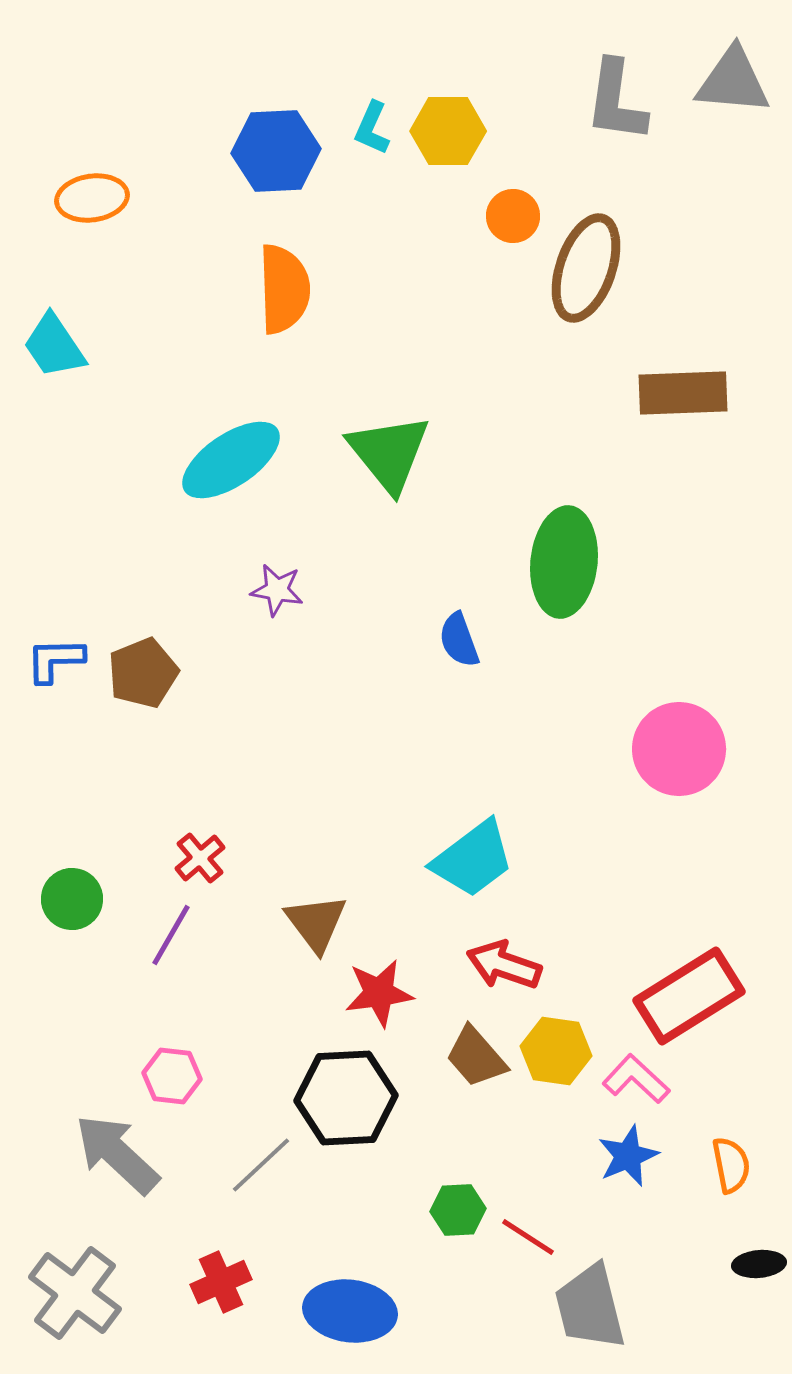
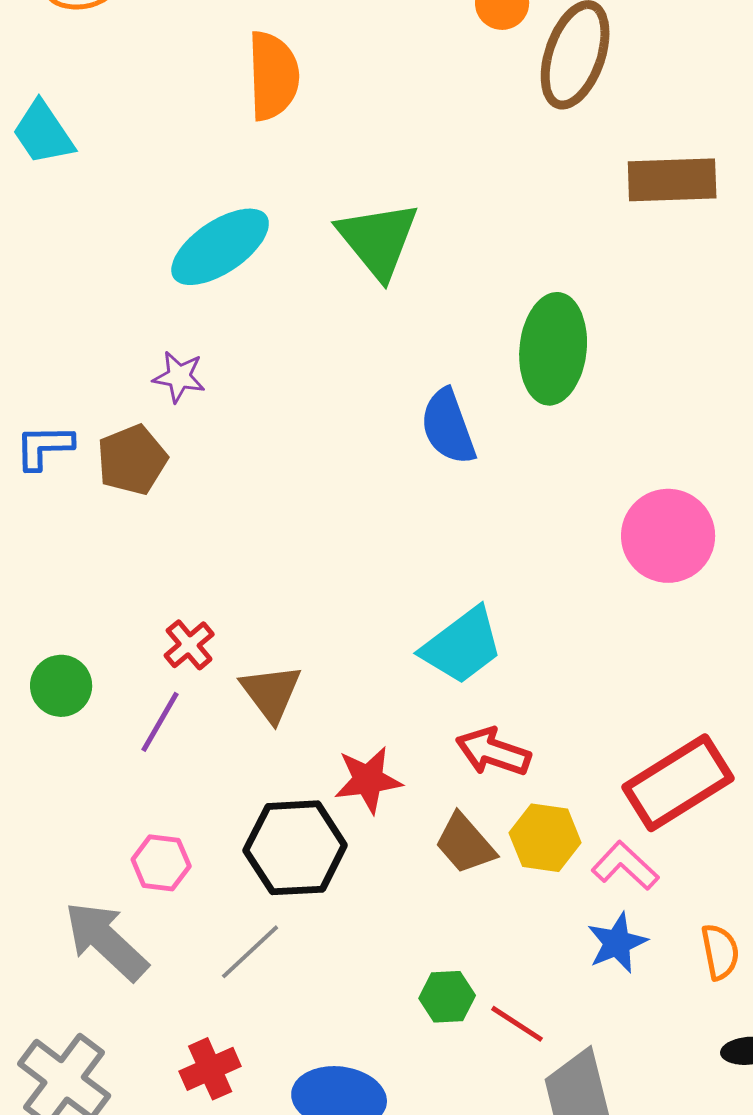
purple star: (277, 590) -> (179, 377), moved
blue semicircle: (459, 640) -> (448, 427), size x1.4
brown triangle: (316, 923) -> (271, 693), moved
black hexagon: (346, 1098) -> (295, 848), moved

